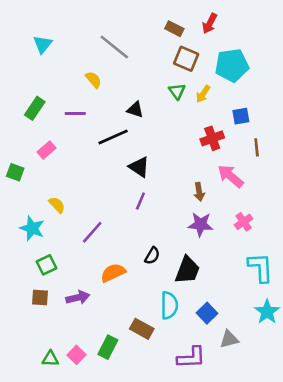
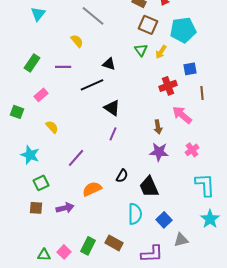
yellow semicircle: (57, 205) -> (52, 127), moved
black trapezoid: (187, 270) -> (149, 187), turned 135
brown rectangle: (142, 329) -> (114, 243), moved

